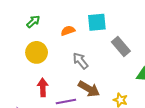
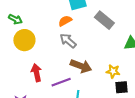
green arrow: (33, 22) -> (15, 19), moved, turned 80
orange semicircle: (68, 31) -> (65, 21), moved

